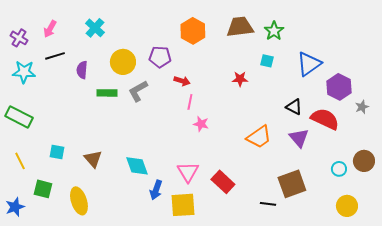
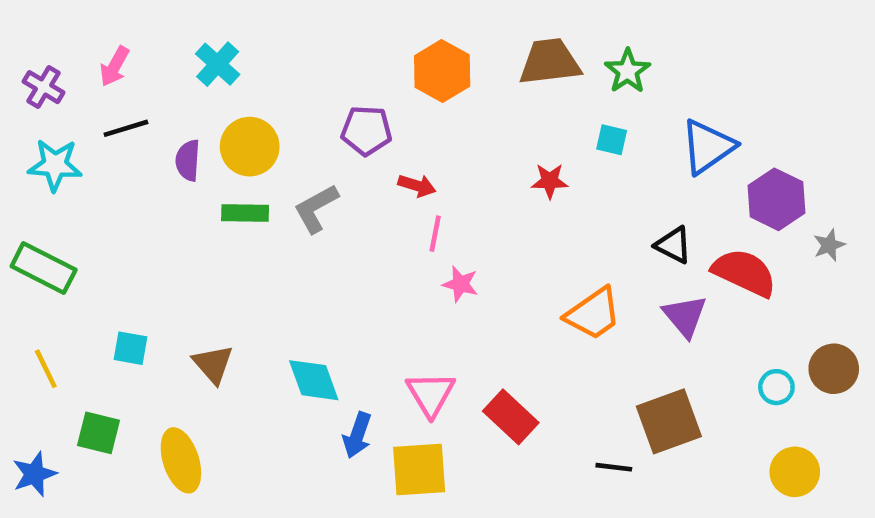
yellow circle: (123, 62) -> (250, 147), moved

